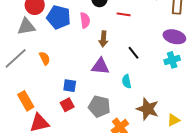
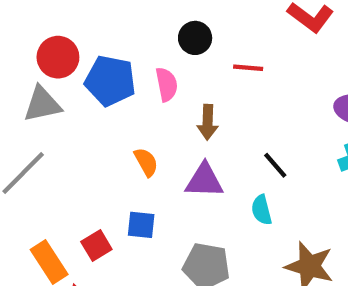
black line: (133, 53) -> (275, 165), moved
orange semicircle: (45, 58) -> (146, 162), moved
red square: (67, 105) -> (96, 245), moved

